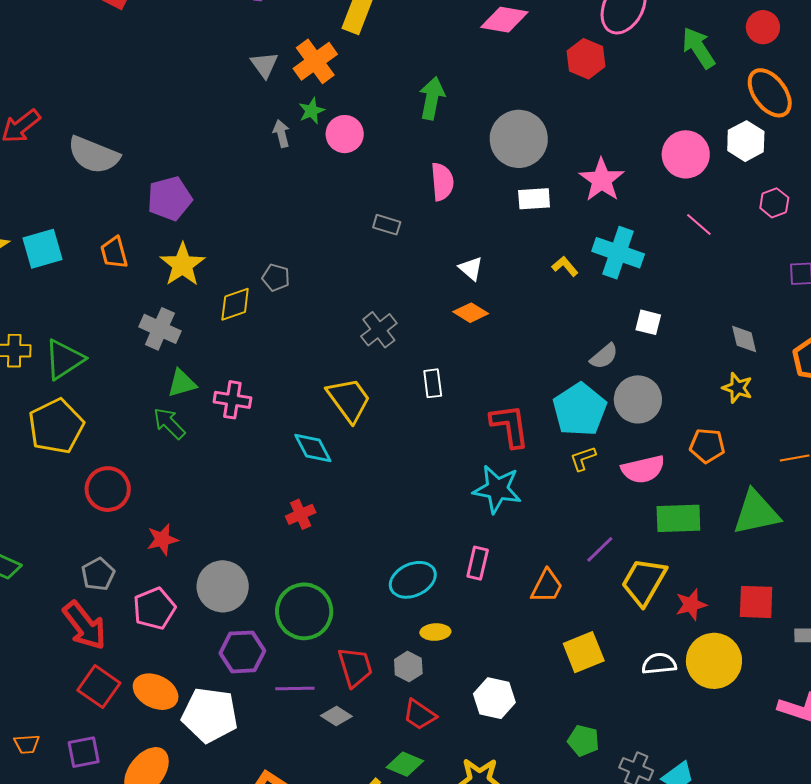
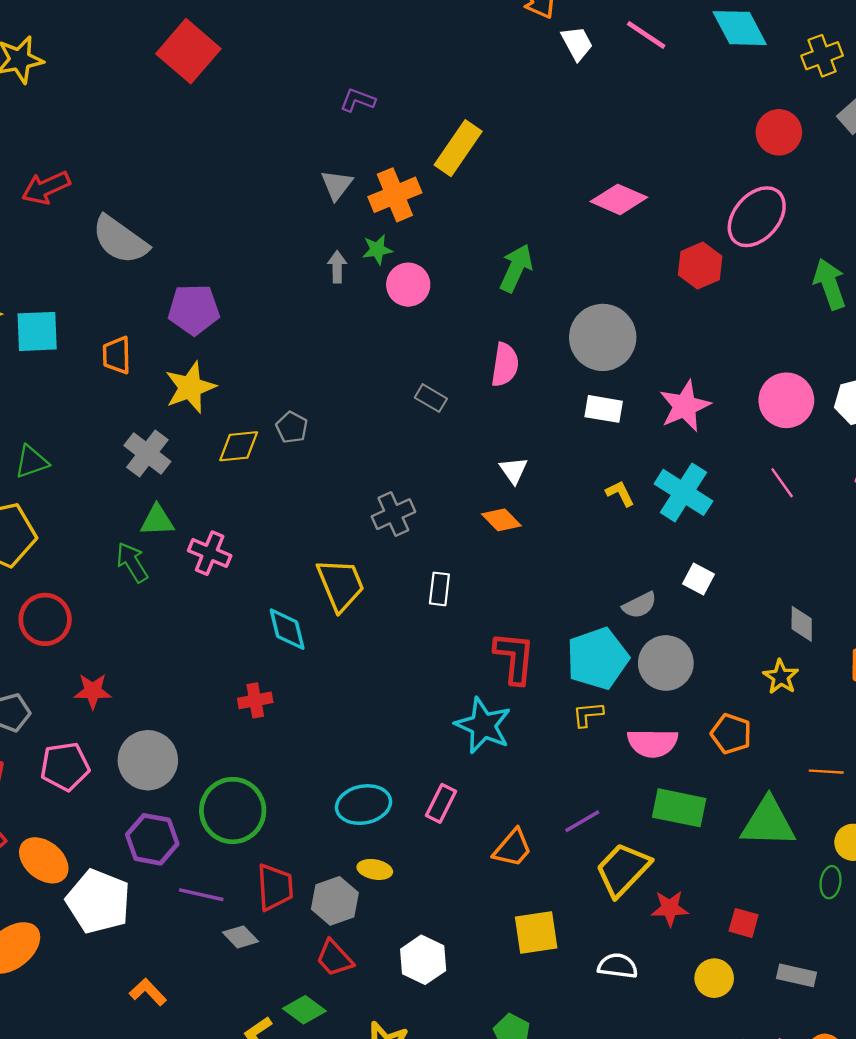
green triangle: (64, 359) -> (31, 462), size x0.7
red square: (756, 602) -> (744, 923), size x0.7
yellow circle: (714, 661) -> (714, 978), moved, size x0.6
gray hexagon: (408, 667) -> (335, 901), size x1.4

